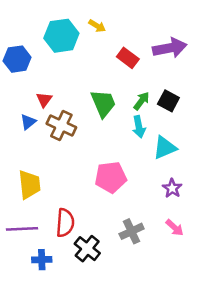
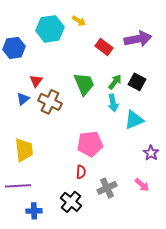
purple star: (172, 188) -> (151, 153), moved
red semicircle: (65, 223) -> (81, 172), moved, size x0.6

